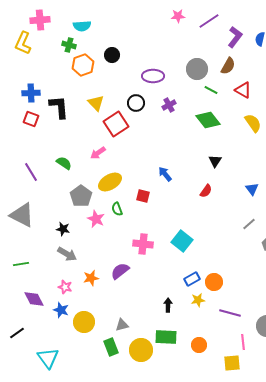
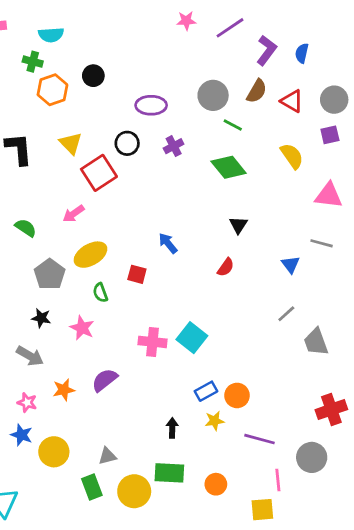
red triangle: (243, 90) -> (292, 101), moved
yellow semicircle: (253, 123) -> (292, 156), moved
pink star: (96, 219) -> (82, 328), moved
black star: (63, 229) -> (41, 318), moved
pink cross: (143, 244) -> (152, 342), moved

